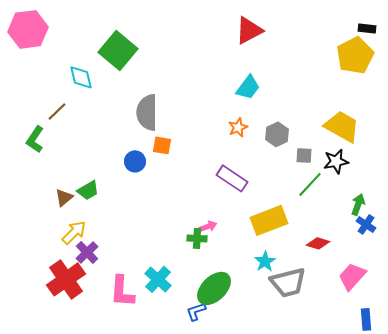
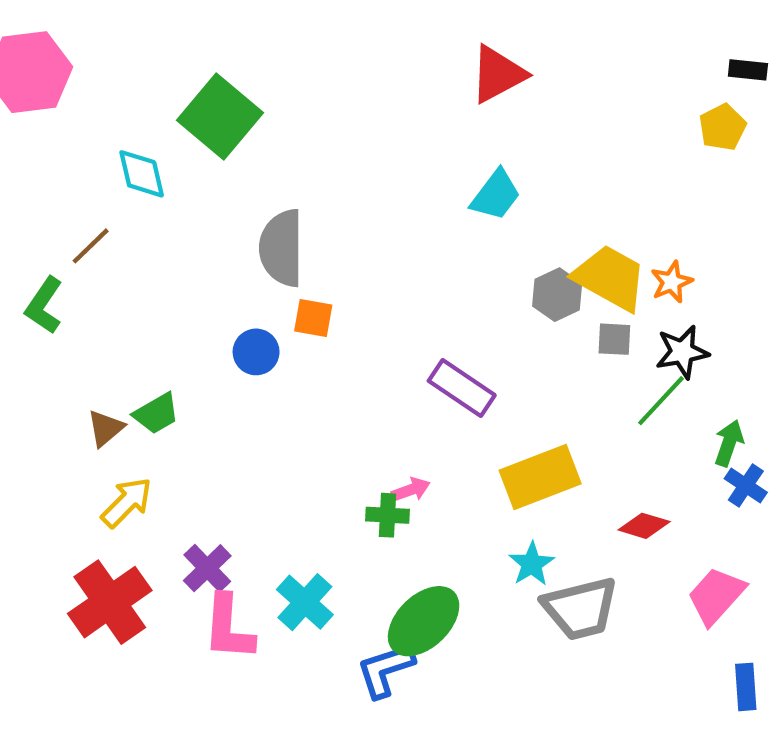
yellow pentagon: (355, 55) -> (722, 127), size x0.6
yellow trapezoid: (342, 126) -> (610, 278), moved
orange star: (238, 127) -> (672, 282), moved
green line: (310, 184) -> (661, 401), moved
purple cross: (87, 252) -> (207, 568), moved
blue L-shape: (196, 311) -> (385, 670), size x1.4

